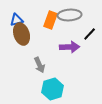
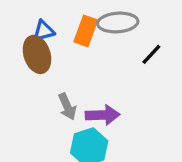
blue triangle: (17, 20) -> (44, 31), moved
purple arrow: (70, 47) -> (103, 115), moved

